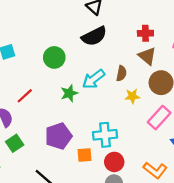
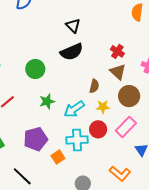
red cross: (145, 33) -> (117, 51), turned 32
cyan arrow: (94, 79) -> (74, 109), moved
orange square: (85, 155) -> (58, 157), turned -32
red circle: (114, 162) -> (98, 129), moved

